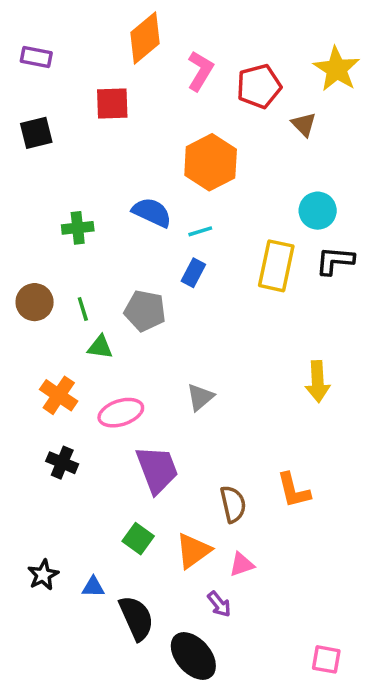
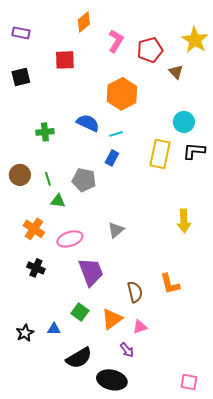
orange diamond: (145, 38) -> (84, 22), size x0.7
blue triangle: (93, 587) -> (54, 329), moved
black semicircle: (136, 618) -> (79, 358), turned 84
black ellipse: (193, 656) -> (112, 380), turned -36

